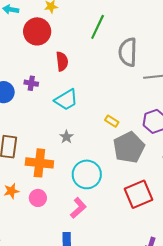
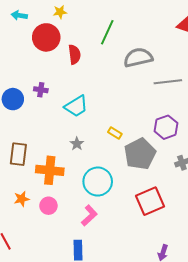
gray semicircle: (128, 52) -> (138, 58), turned 76
red semicircle: (62, 61) -> (74, 54), moved
yellow rectangle: (112, 121) -> (115, 133), moved

